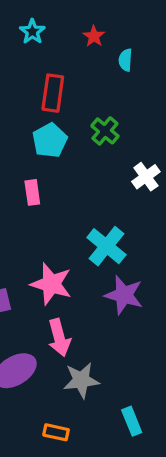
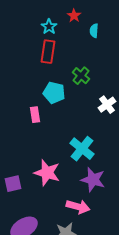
cyan star: (32, 32) -> (49, 27), moved
cyan pentagon: (50, 140) -> (54, 93), moved, turned -30
pink arrow: (59, 338) -> (78, 207), moved, turned -60

